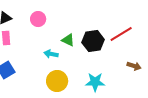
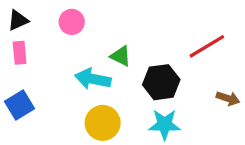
black hexagon: (93, 41) -> (161, 82), moved
cyan arrow: (51, 54) -> (93, 79), size x1.5

